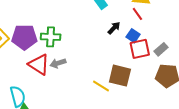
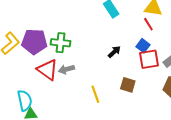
black arrow: (114, 28) -> (114, 52), moved
brown square: (120, 76) -> (128, 85), size x0.7
yellow line: (101, 86) -> (95, 94), moved, turned 36

